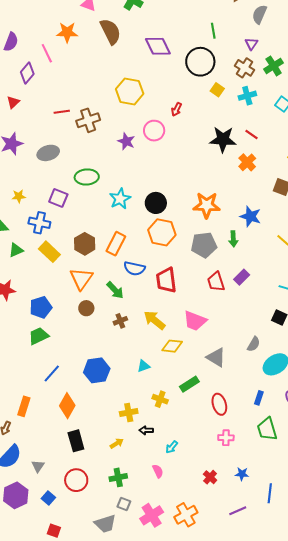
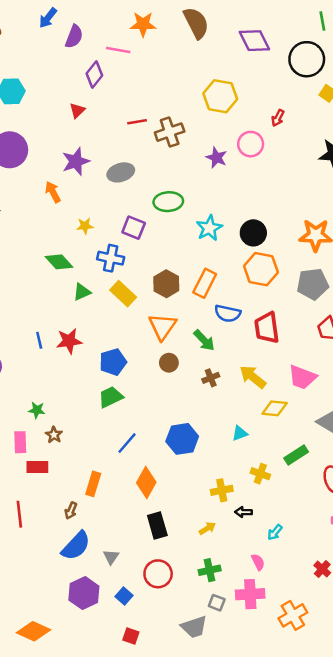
pink line: (47, 53) -> (118, 50), turned -54
pink cross: (152, 515) -> (250, 594), moved, turned 30

